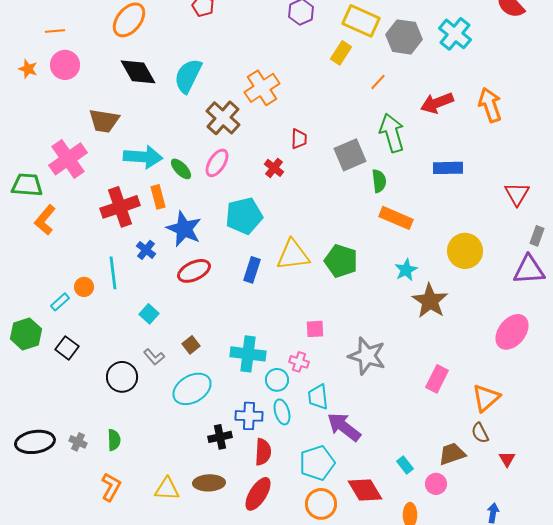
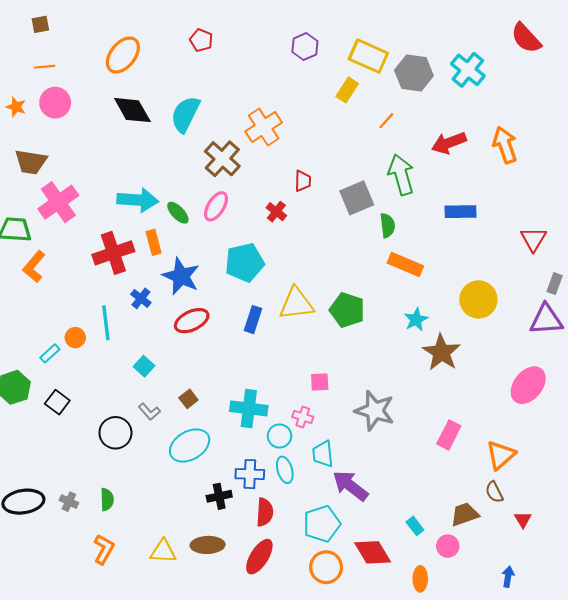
brown trapezoid: (104, 121) -> (31, 162), moved

